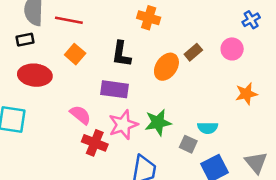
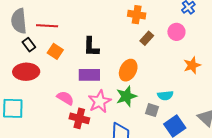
orange cross: (149, 18) -> (137, 15), moved
black rectangle: (25, 40) -> (29, 45), moved, turned 72
orange ellipse: (166, 67) -> (128, 70), moved

